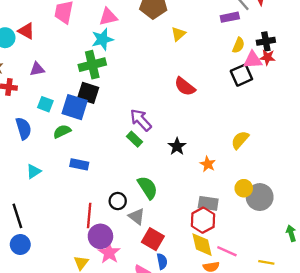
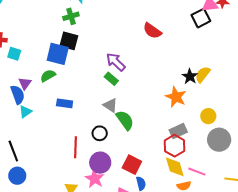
green cross: (92, 65) -> (71, 16), size x0.7
purple triangle: (37, 69) -> (25, 83), moved, turned -40
cyan square: (45, 104) -> (14, 54), moved
blue semicircle: (24, 128) -> (18, 95), moved
black star: (177, 146) -> (190, 76), moved
orange star: (208, 164) -> (176, 97), size x1.5
gray circle: (260, 197) -> (219, 140), moved
gray rectangle: (208, 203) -> (178, 131), turned -30
gray triangle: (137, 216) -> (110, 105), moved
purple circle: (100, 236) -> (100, 163), moved

